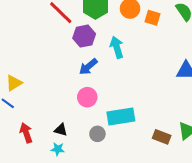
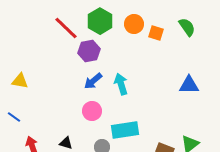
cyan arrow: (117, 47) -> (121, 84), moved
yellow triangle: (14, 83) -> (20, 81), moved, turned 42

